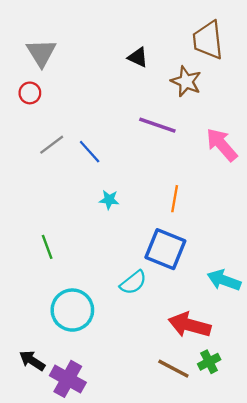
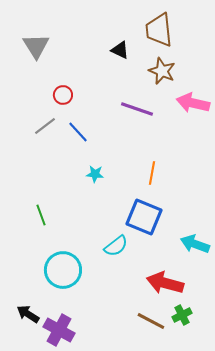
brown trapezoid: (208, 40) -> (159, 30), moved
red circle: (30, 93) -> (63, 95), moved
pink arrow: (222, 145) -> (193, 103), moved, turned -36

